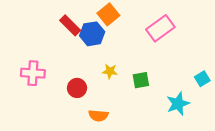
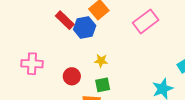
green square: (141, 80) -> (103, 85), moved

